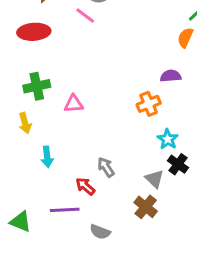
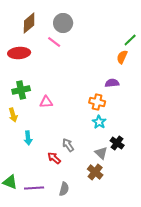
orange cross: (149, 104) -> (97, 102), turned 35
cyan star: (168, 139) -> (99, 122), moved
purple line: (65, 210) -> (34, 188), moved
gray semicircle: (100, 232) -> (64, 189), turned -96

